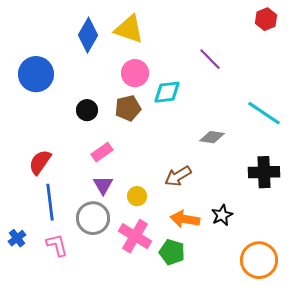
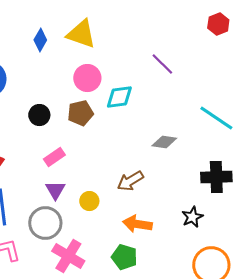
blue diamond: (88, 35) -> (40, 40), size x0.7
black star: (222, 215) -> (192, 217), moved
pink cross: (135, 236) -> (68, 256), moved

